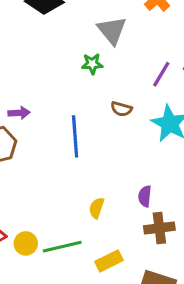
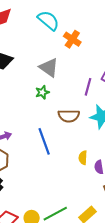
brown semicircle: (121, 109) -> (69, 116), size x1.5
yellow semicircle: (97, 208) -> (83, 158), moved

